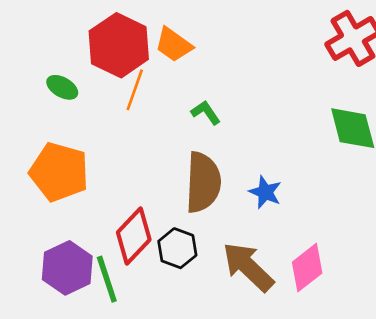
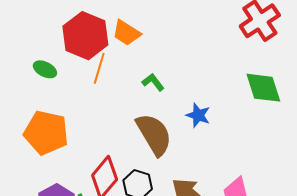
brown semicircle: (203, 182) -> (154, 134), turned -30
blue star: (265, 192) -> (198, 115), moved

